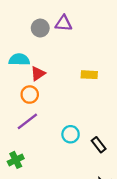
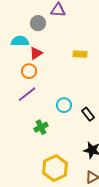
gray circle: (40, 28) -> (38, 23), moved
green cross: (16, 160) -> (41, 127), moved

